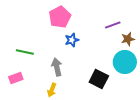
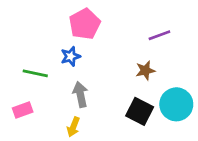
brown star: (128, 39) -> (145, 70), moved
blue star: (72, 40) -> (71, 56), moved
cyan circle: (125, 62) -> (176, 104), moved

